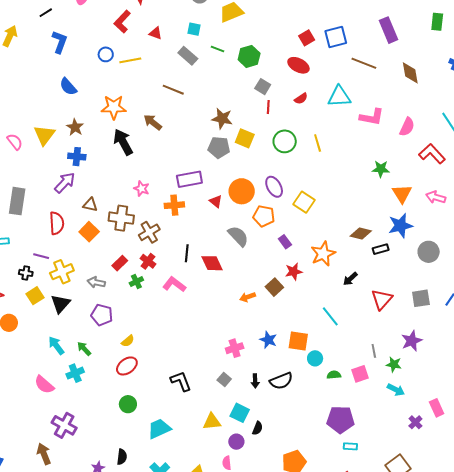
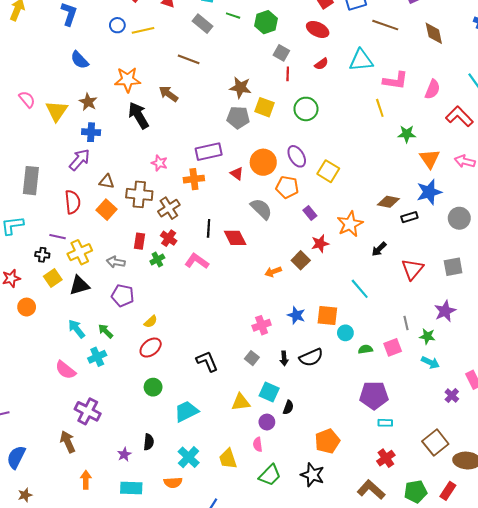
pink semicircle: (15, 142) -> (27, 99), moved
yellow line: (318, 143) -> (380, 108), moved
red rectangle: (120, 263) -> (139, 241), turned -35
black triangle: (60, 304) -> (79, 285), turned 35

